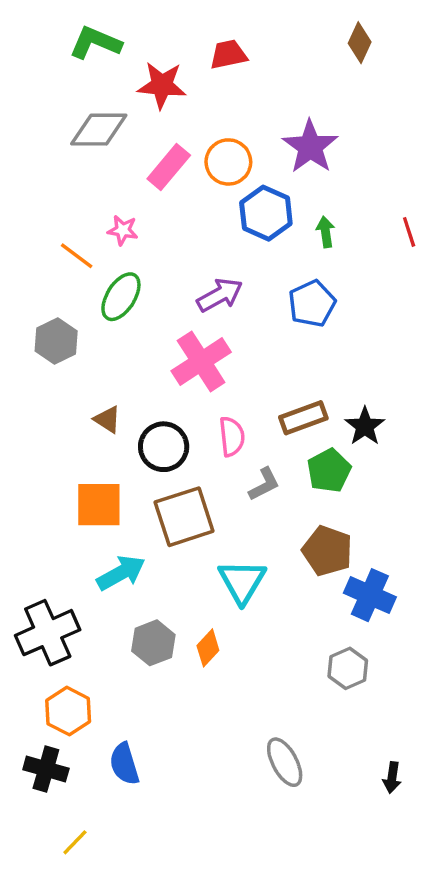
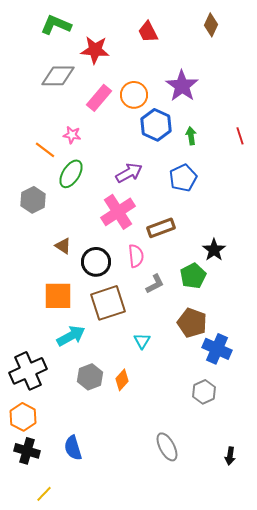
red trapezoid: (228, 55) -> (148, 32), moved, turned -105
brown rectangle: (303, 418) -> (161, 228), moved
cyan triangle: (242, 581) -> (142, 341), size x0.6
orange hexagon: (68, 711) -> (23, 417), moved

